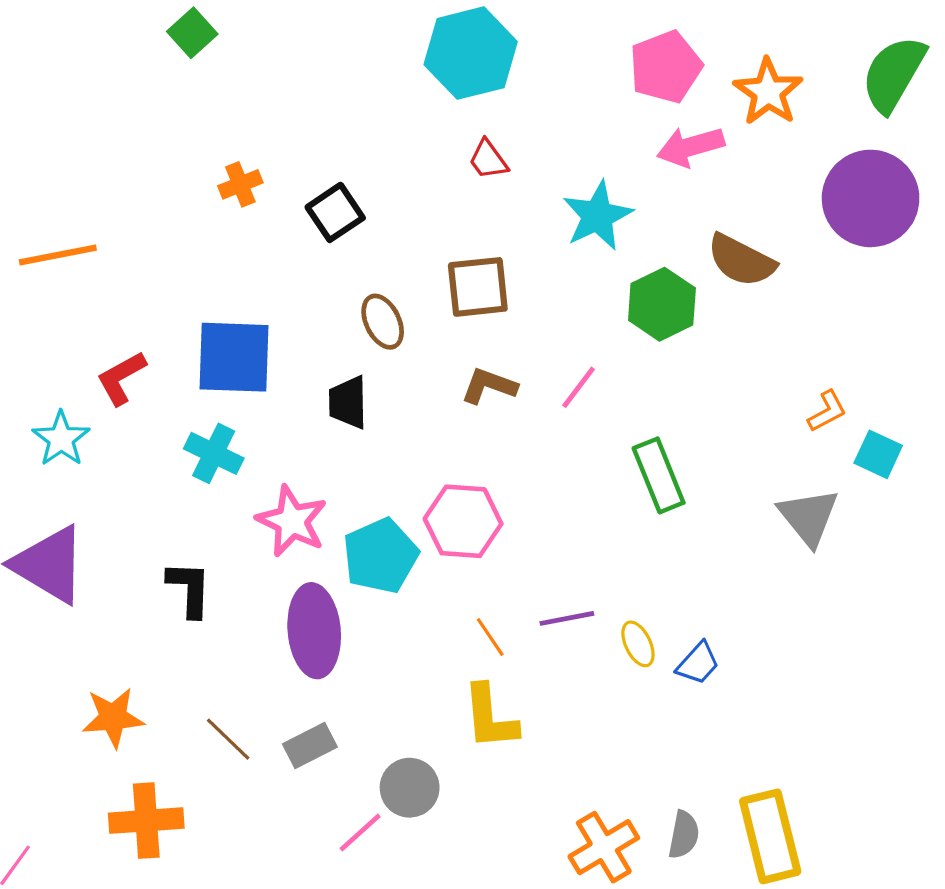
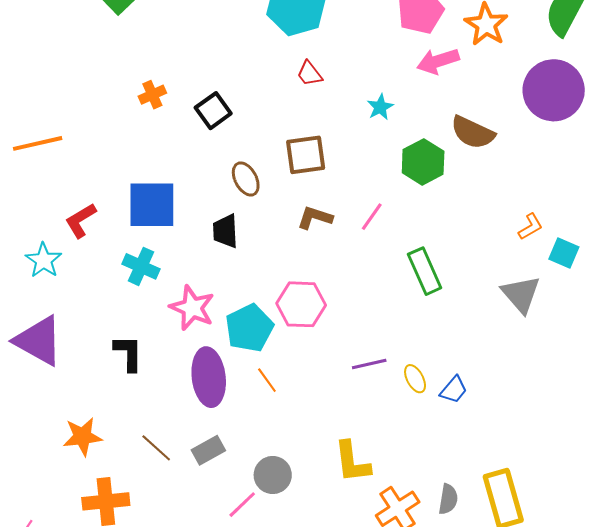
cyan star: (598, 216) -> (380, 107), size x0.6
orange line: (490, 637) -> (267, 380), moved
yellow L-shape: (490, 717) -> (352, 462), moved

